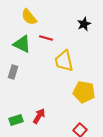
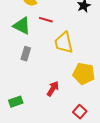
gray rectangle: (13, 72) -> (26, 54), moved
red arrow: (39, 116) -> (53, 89), moved

